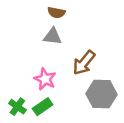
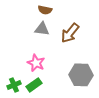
brown arrow: (84, 63) -> (70, 33), moved
green cross: (17, 107) -> (14, 85), turned 32

